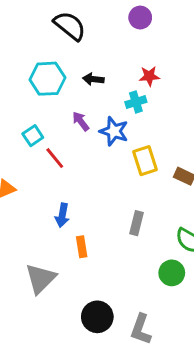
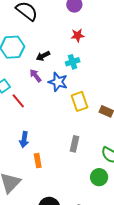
red star: (149, 76) -> (78, 35), moved
black arrow: (93, 79) -> (43, 56), moved, turned -32

